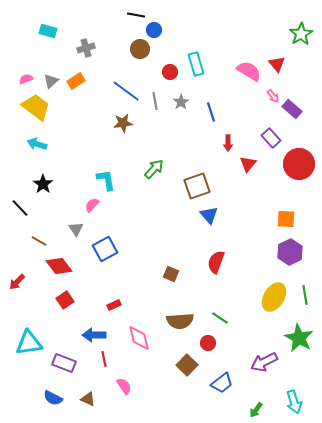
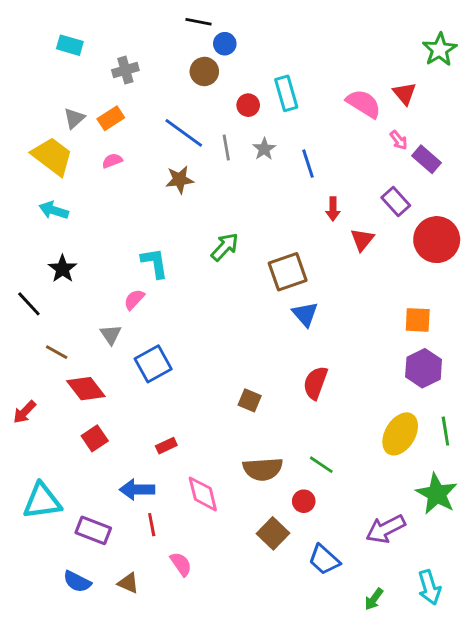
pink semicircle: (26, 79) -> (112, 161), moved
blue trapezoid: (222, 383) -> (324, 560), turned 80

